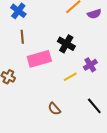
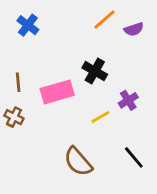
brown line: (22, 37) -> (18, 82), moved
brown semicircle: (54, 109) -> (78, 162), size x1.6

